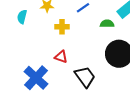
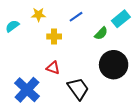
cyan semicircle: (22, 17) -> (12, 26), turned 40
green semicircle: (107, 24) -> (101, 33), turned 136

